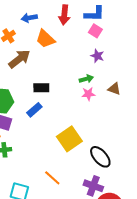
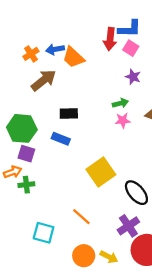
red arrow: (64, 15) -> (110, 39), moved
blue arrow: (29, 18) -> (55, 49), moved
blue rectangle: (34, 110) -> (61, 139), turned 63
purple cross: (93, 186) -> (128, 226), turned 36

